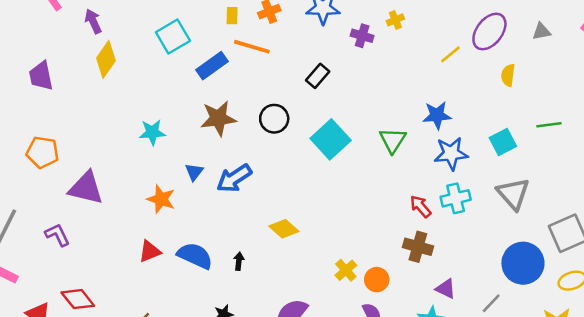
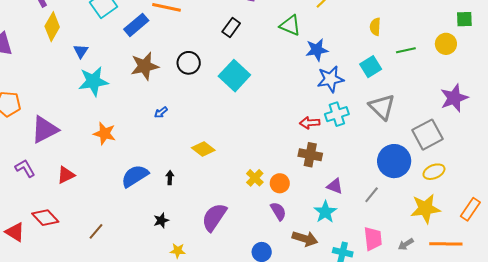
yellow semicircle: (508, 75) -> (375, 27), moved
black rectangle: (318, 76) -> (231, 27), moved
cyan star: (152, 132) -> (93, 81), size x1.4
green triangle: (393, 140) -> (290, 25), moved, turned -35
blue triangle: (194, 172) -> (81, 51), moved
blue arrow: (234, 178) -> (161, 112), size x0.5
purple triangle: (86, 188) -> (45, 130), turned -36
red arrow: (421, 206) -> (310, 123), turned -48
red triangle: (150, 251) -> (66, 175), moved
blue semicircle: (195, 256) -> (135, 176), turned -52

